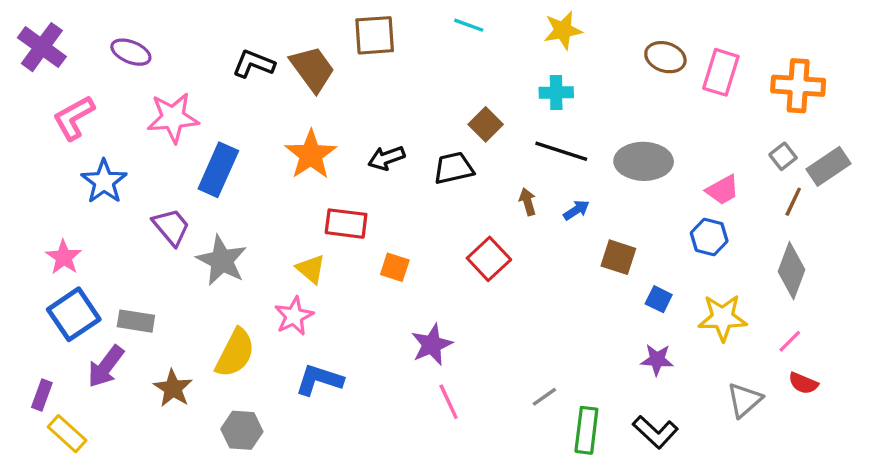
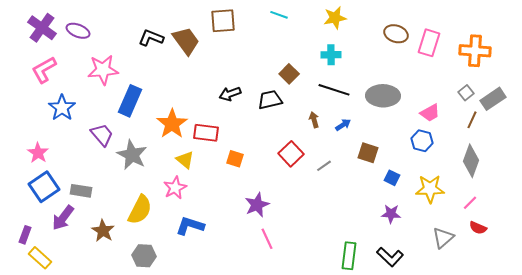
purple cross: (42, 47) -> (42, 28), moved
orange star: (311, 155) -> (172, 124), moved
gray line: (544, 397) -> (324, 166), moved

